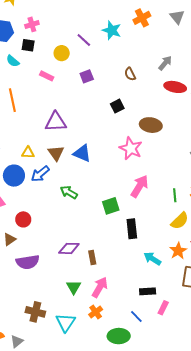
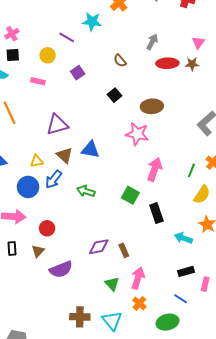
green line: (175, 195) -> (191, 170), turned 40
green square: (111, 206) -> (130, 195), turned -30

